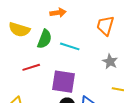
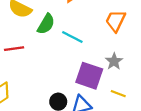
red line: (31, 67) -> (14, 49), moved
purple square: (64, 82) -> (89, 76), moved

